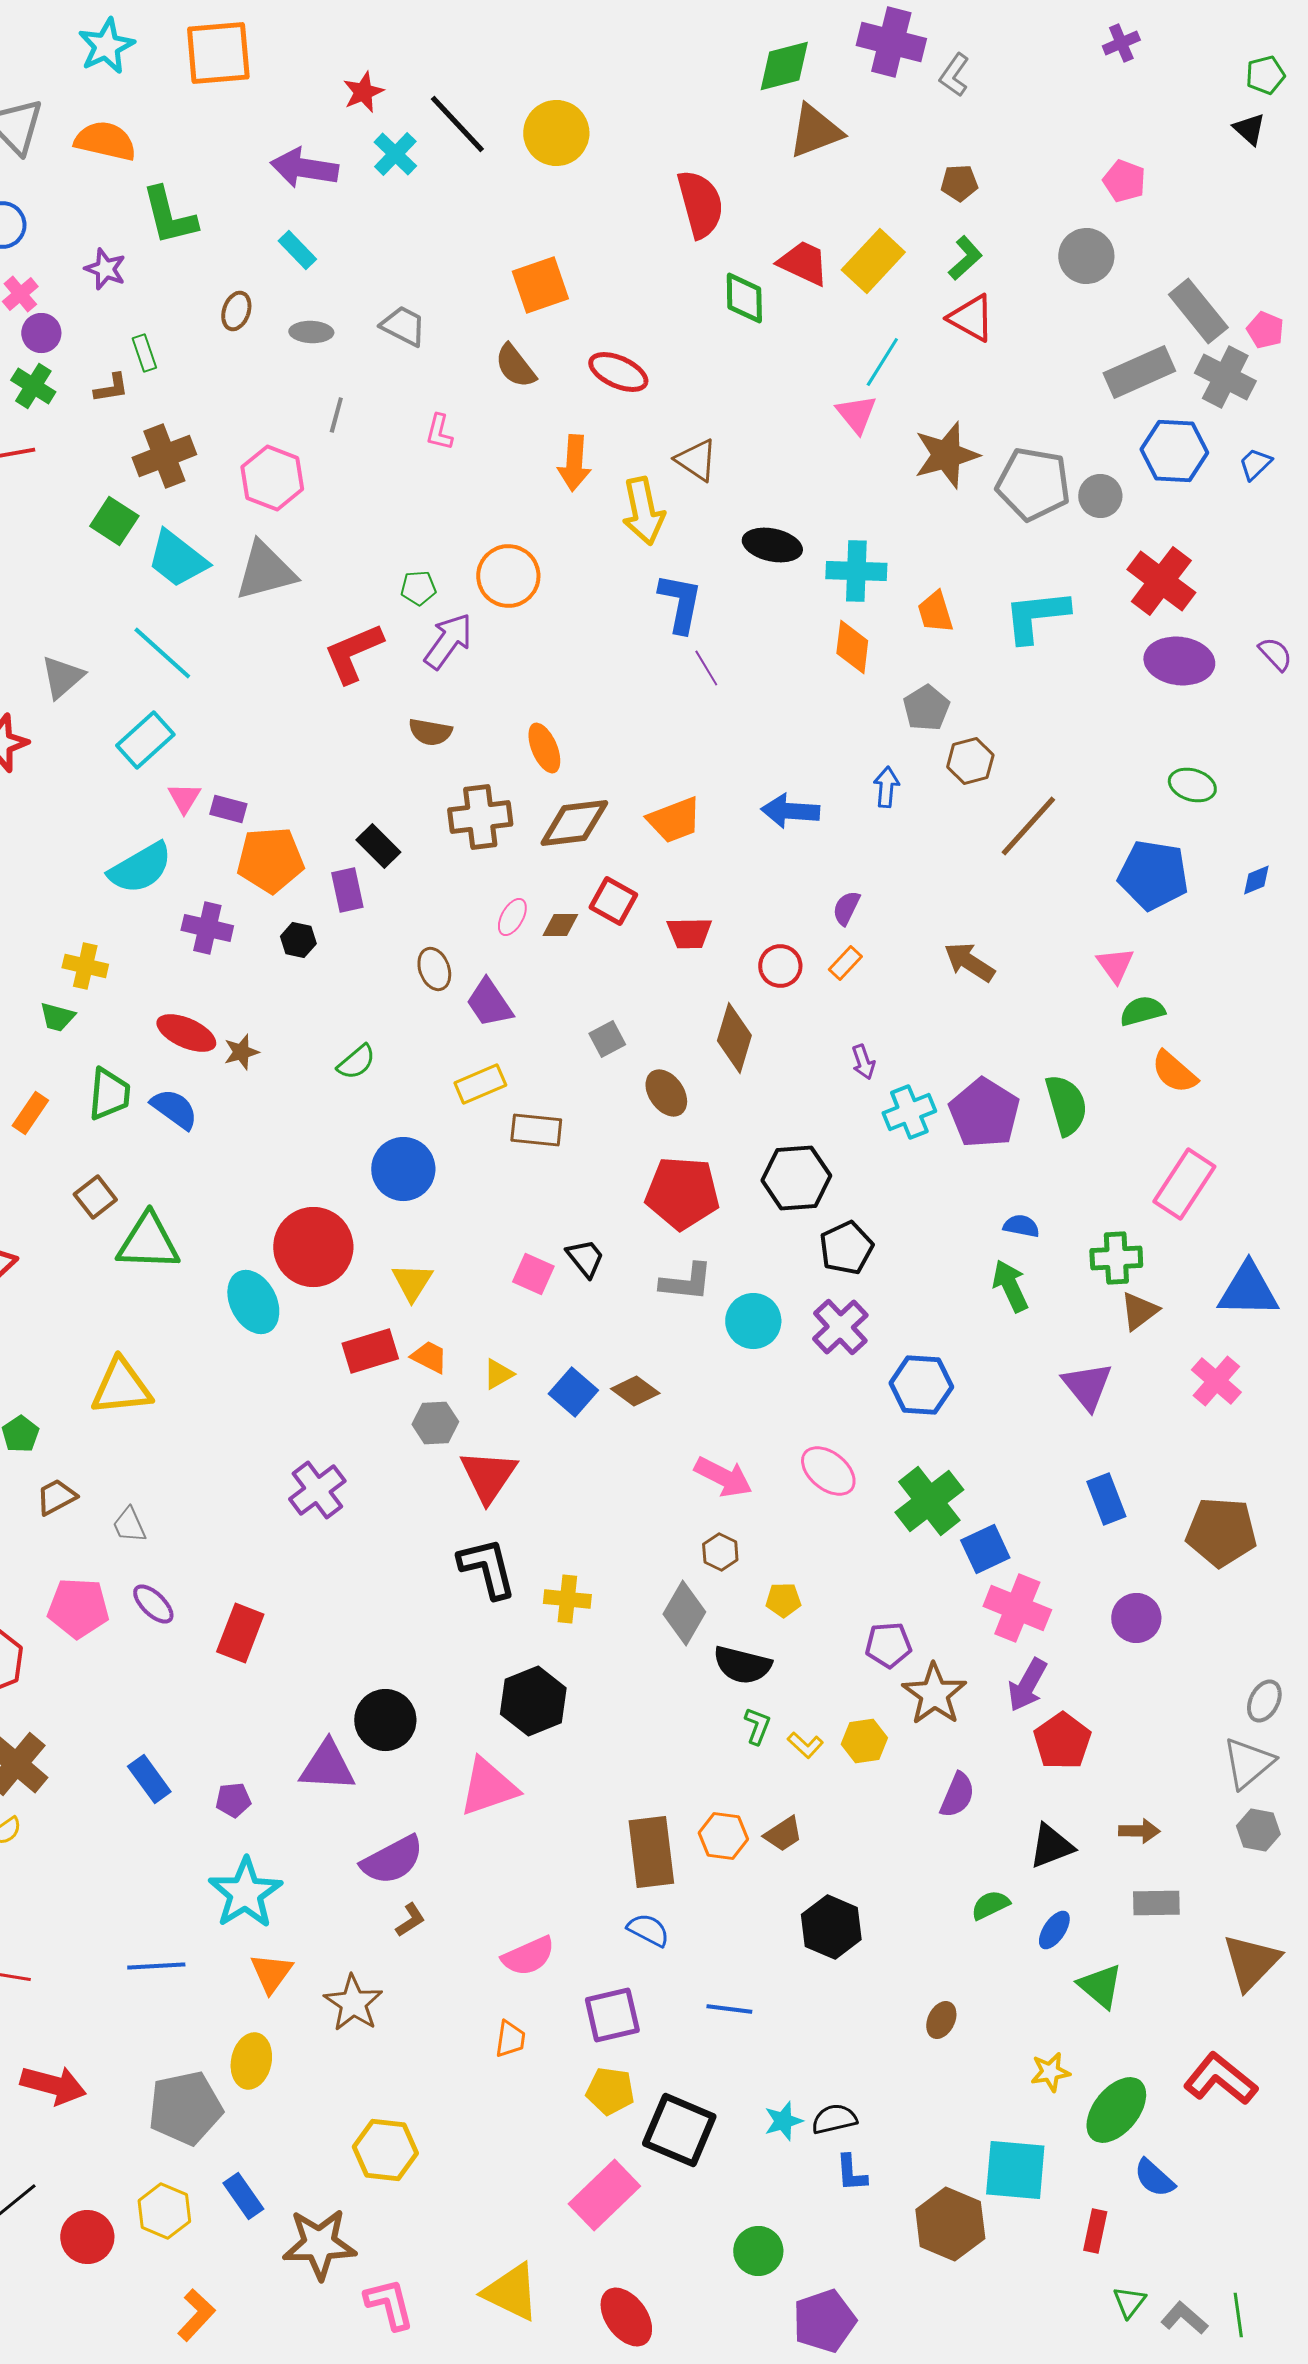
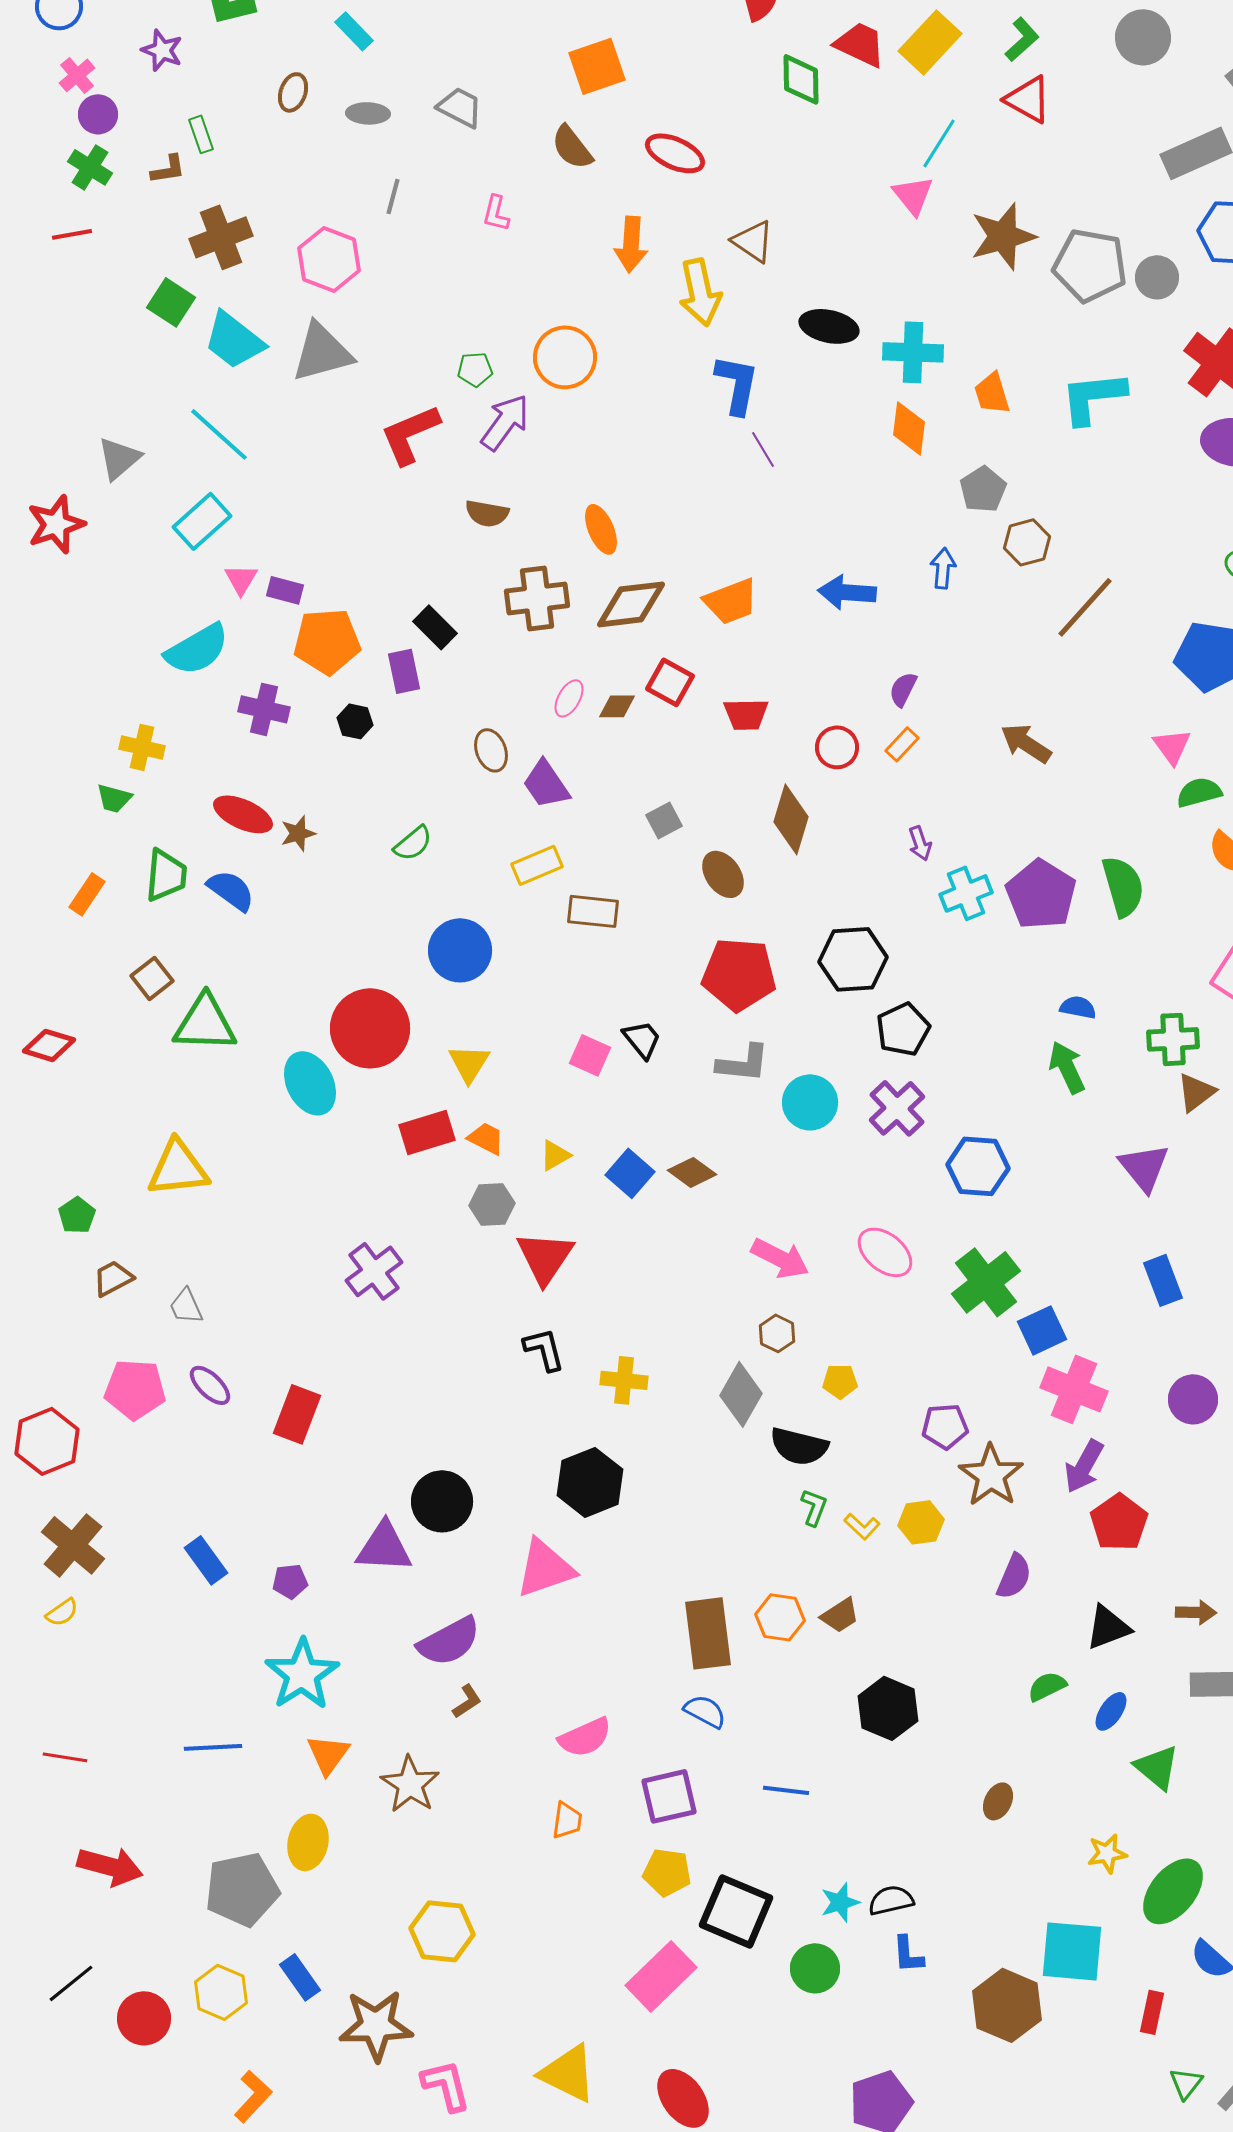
black L-shape: (487, 1568) -> (544, 1349), size x0.7
green circle: (758, 2251) -> (815, 1968), moved

